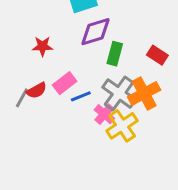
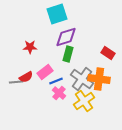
green rectangle: (115, 54) -> (68, 54), moved
orange cross: (144, 93) -> (99, 79), turned 35
gray line: (22, 98) -> (16, 82), turned 56
pink cross: (104, 114) -> (59, 93), moved

